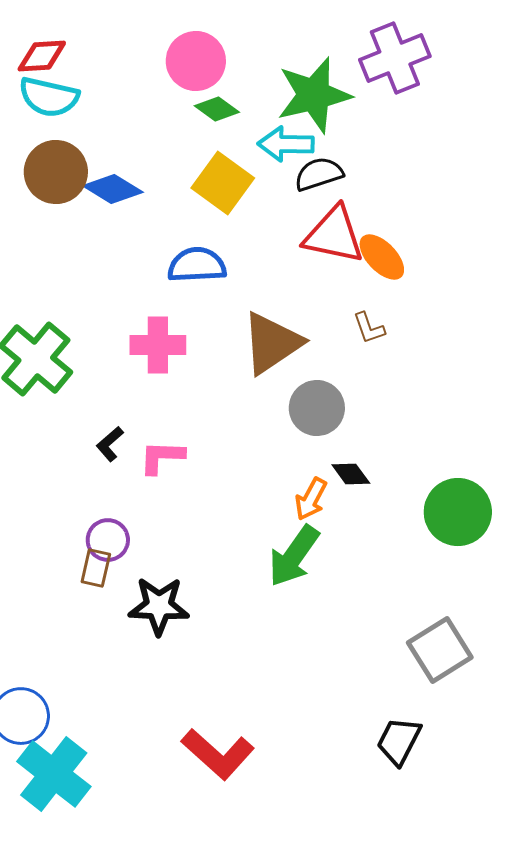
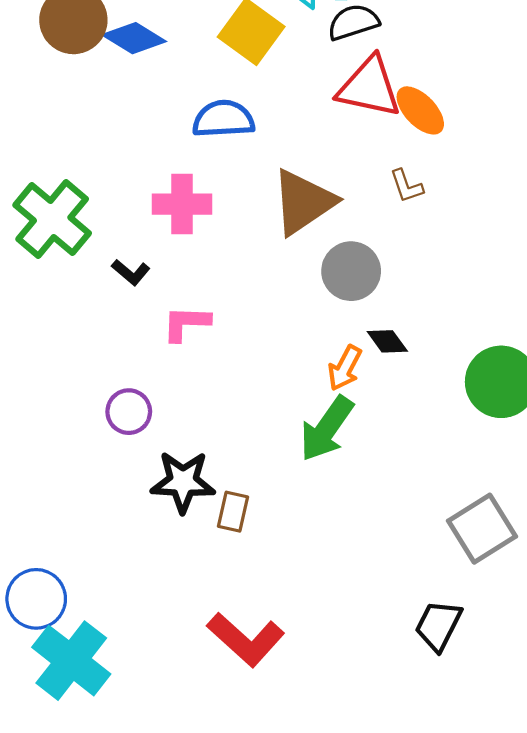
black L-shape: (110, 444) -> (131, 272), moved, turned -99
brown rectangle: (96, 568) -> (233, 512), moved

